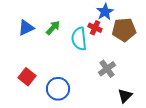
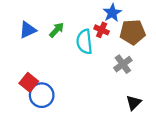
gray cross: (107, 69) -> (123, 64), moved
blue circle: (58, 89) -> (42, 95), moved

